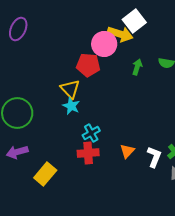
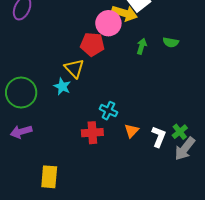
cyan star: (71, 106) -> (62, 86), moved
cyan cross: (91, 133) -> (108, 111), moved, turned -36
yellow rectangle: (45, 174) -> (49, 177), moved, turned -35

